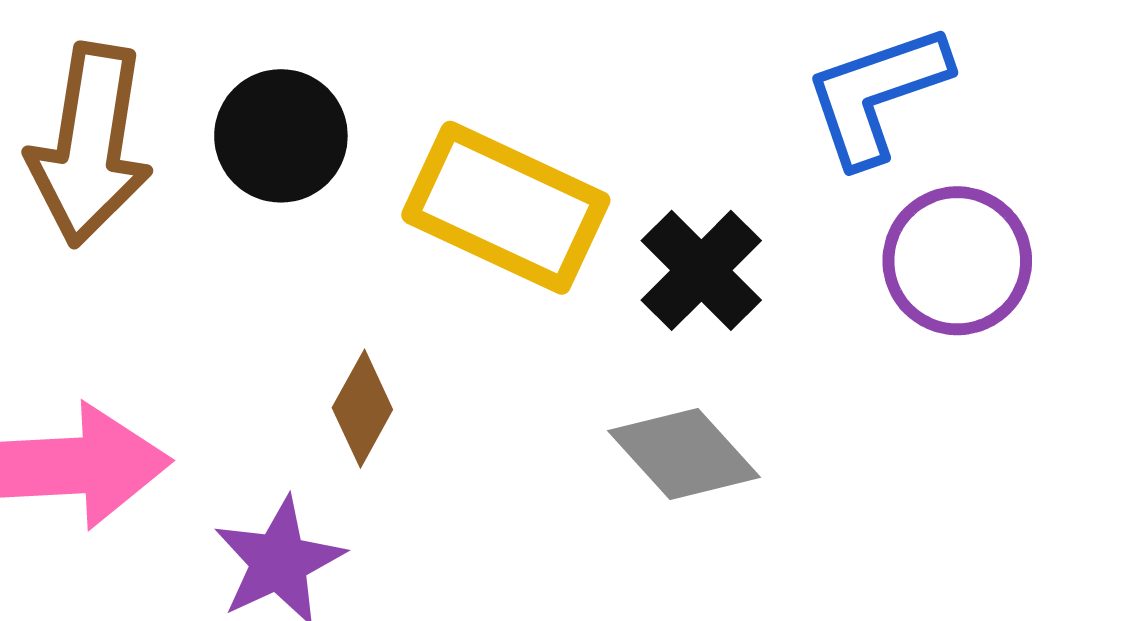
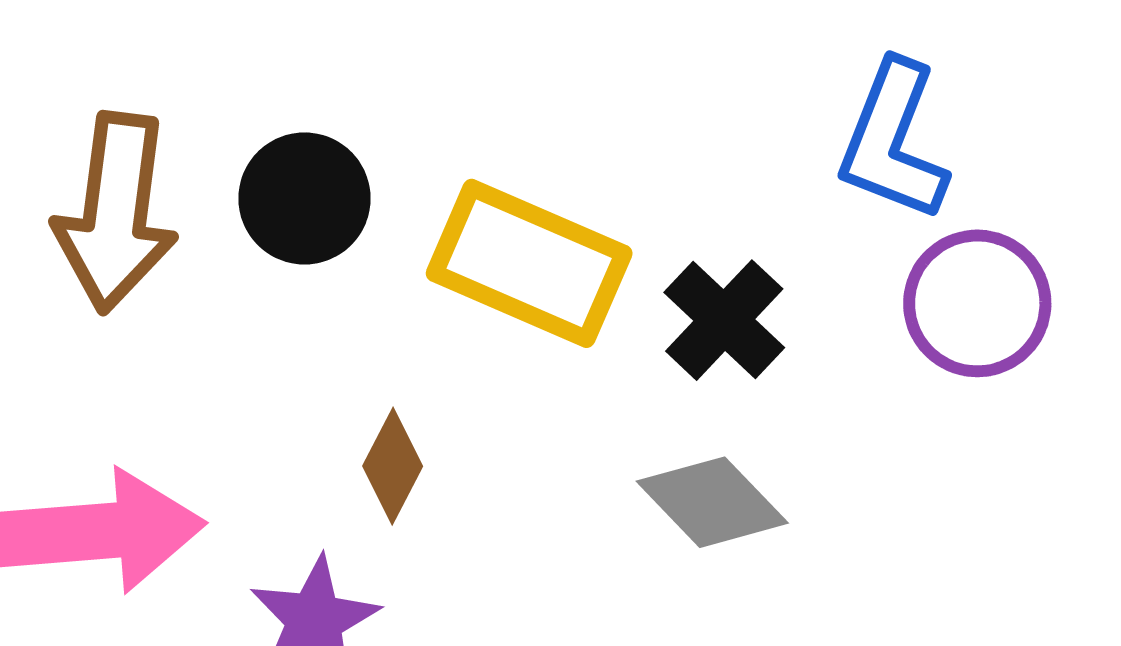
blue L-shape: (877, 95) -> (893, 141), turned -48

